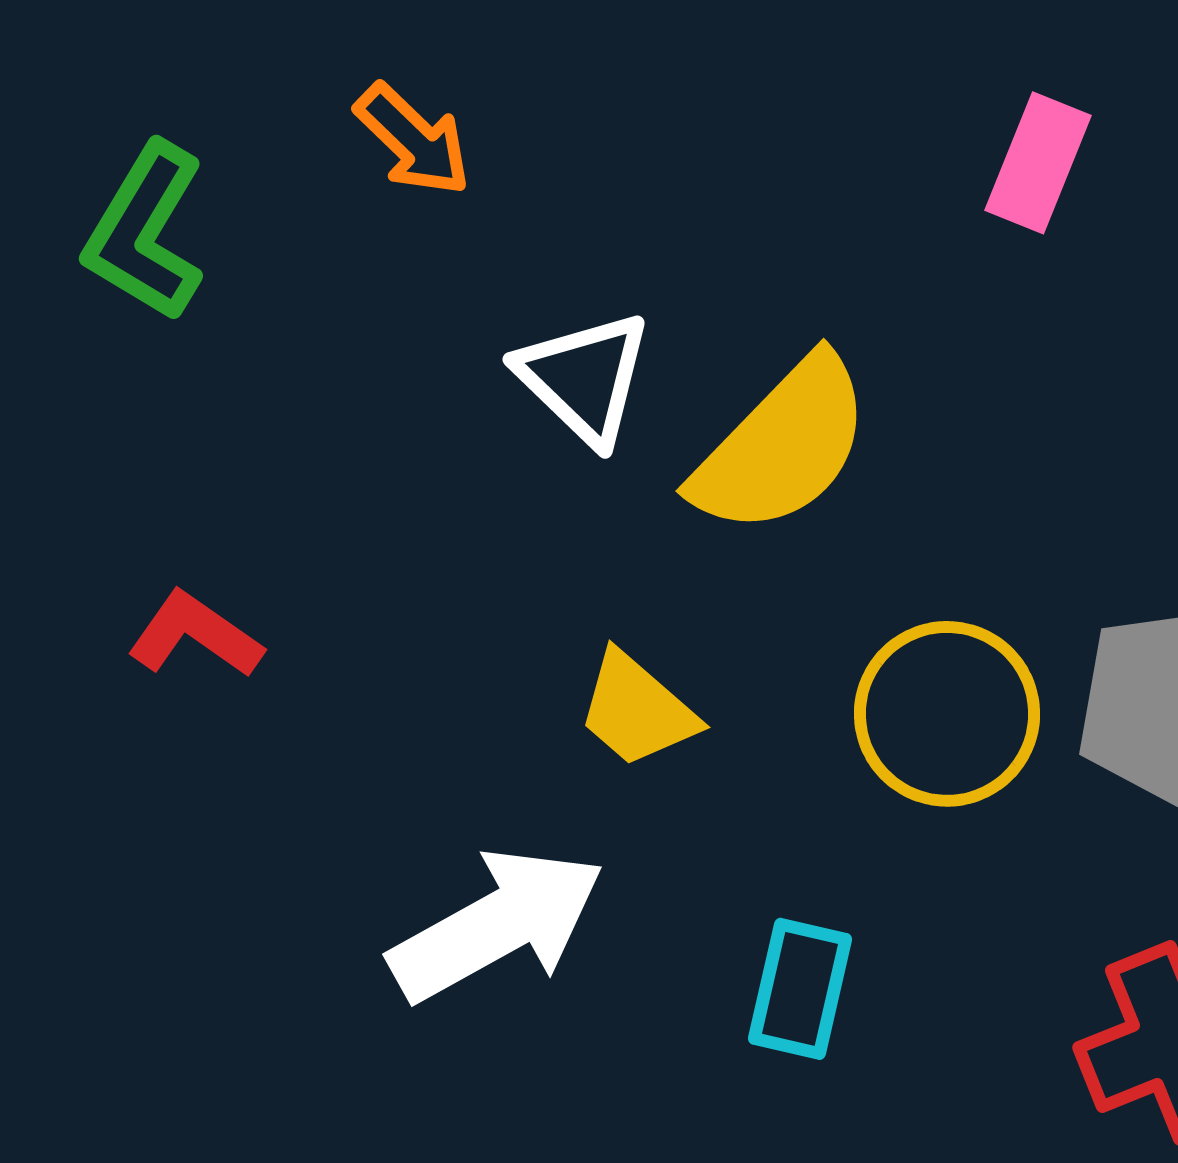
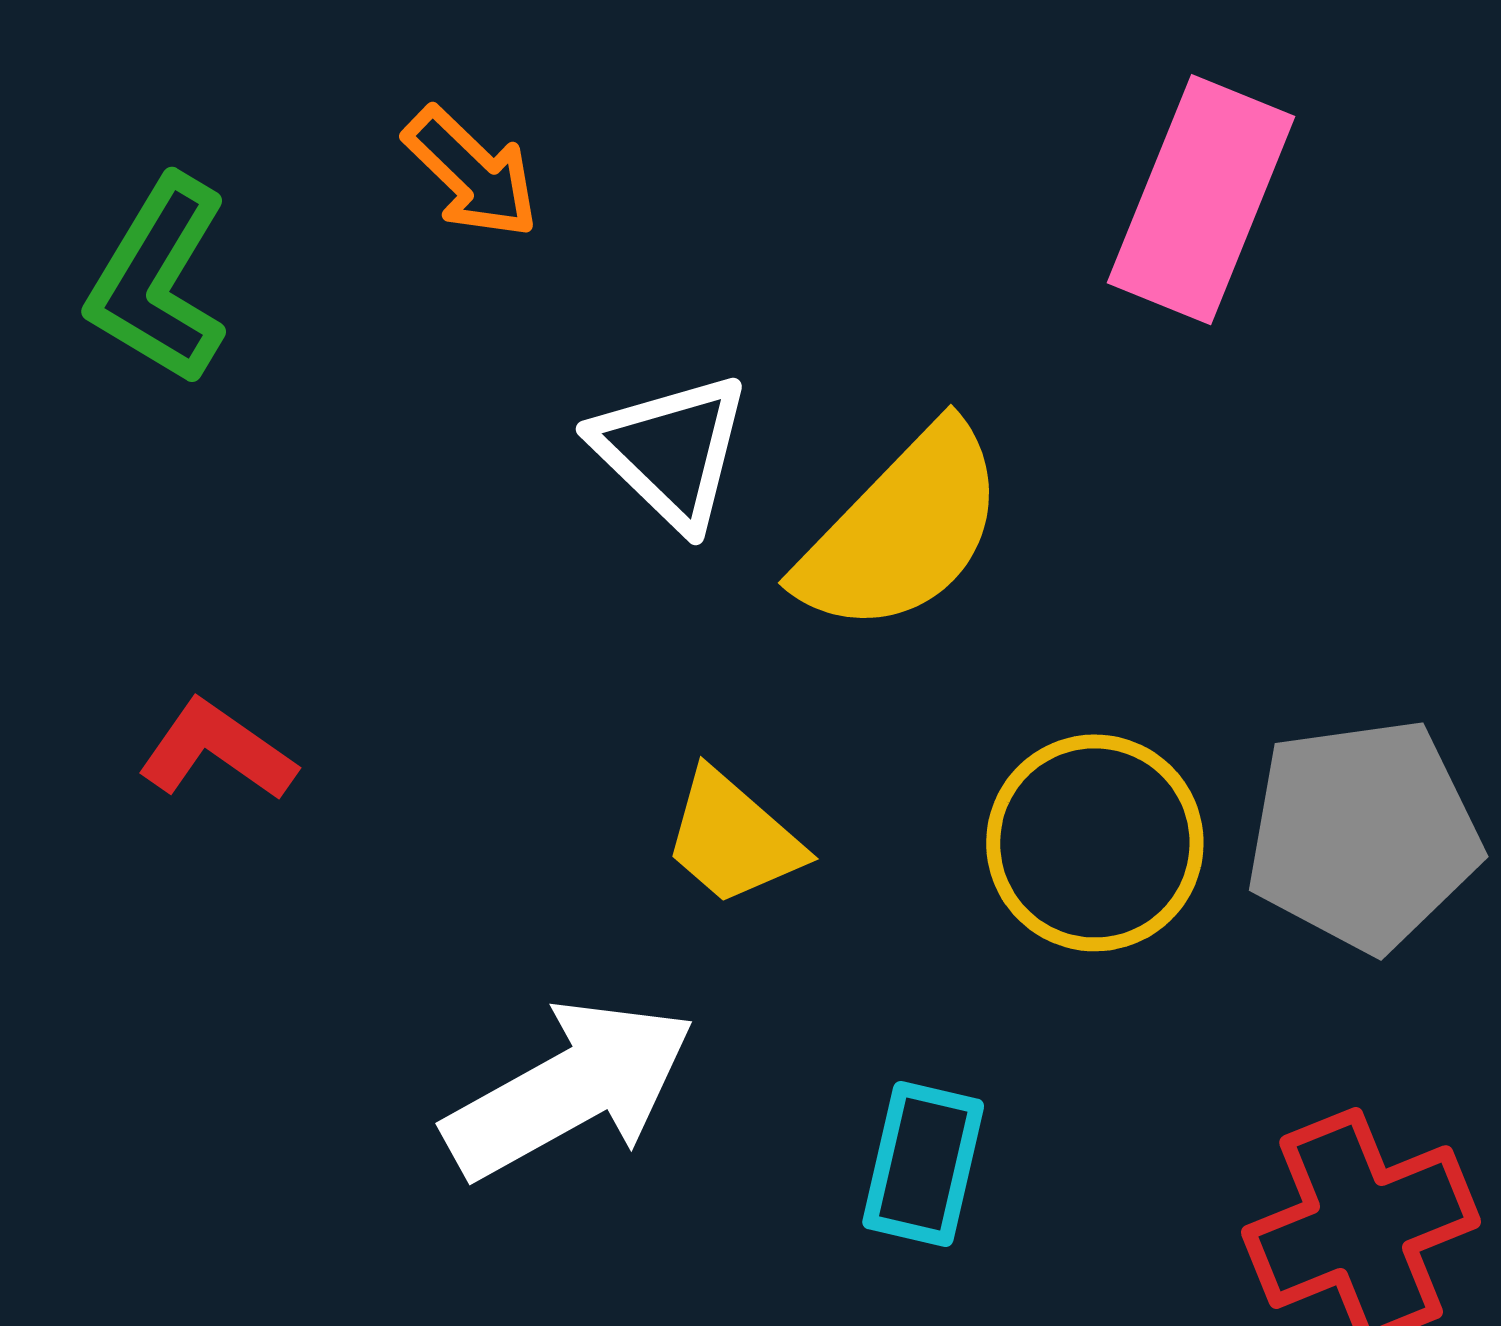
pink rectangle: (1038, 163) -> (1201, 200), size x1.5

